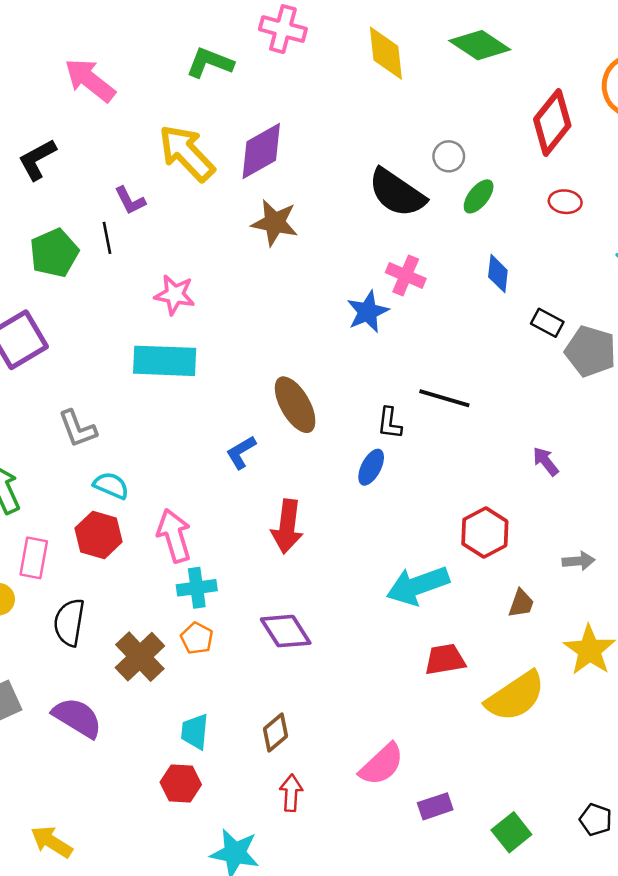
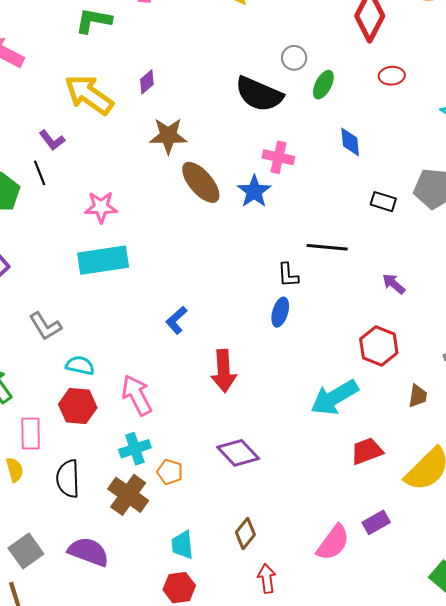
purple diamond: (261, 151) -> (147, 82), size x0.5
black rectangle: (547, 323) -> (383, 202), moved
brown ellipse: (295, 405) -> (201, 182), moved
purple arrow: (546, 461) -> (394, 284), moved
cyan cross: (197, 588) -> (135, 449), moved
purple rectangle: (435, 806) -> (376, 522), moved

